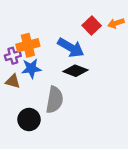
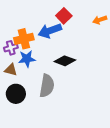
red square: (92, 26) -> (64, 16), moved
blue arrow: (71, 48) -> (50, 31), moved, turned 130
black circle: (29, 120) -> (16, 94), moved

